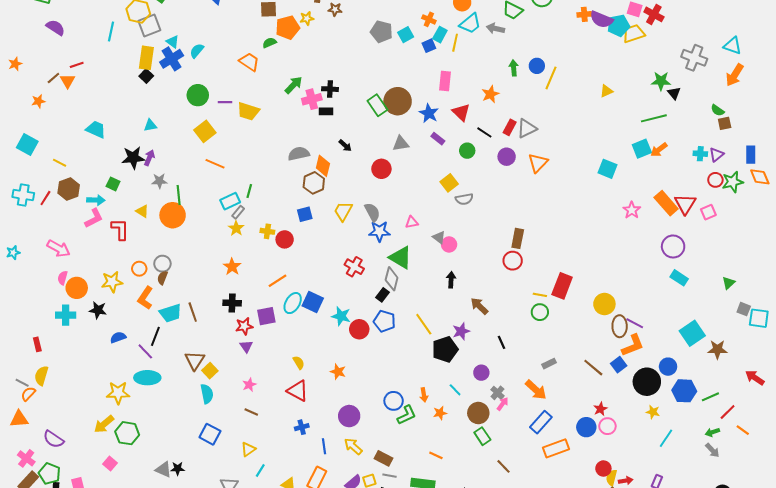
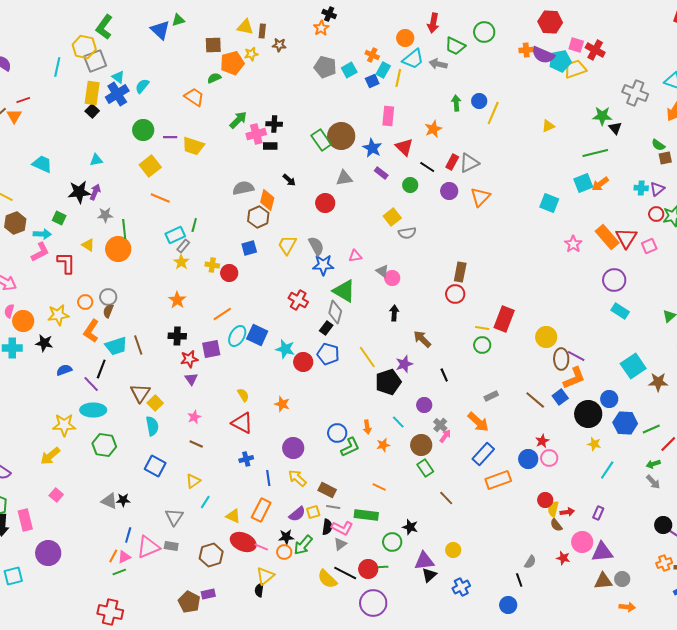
green hexagon: (127, 433) -> (104, 445), moved

